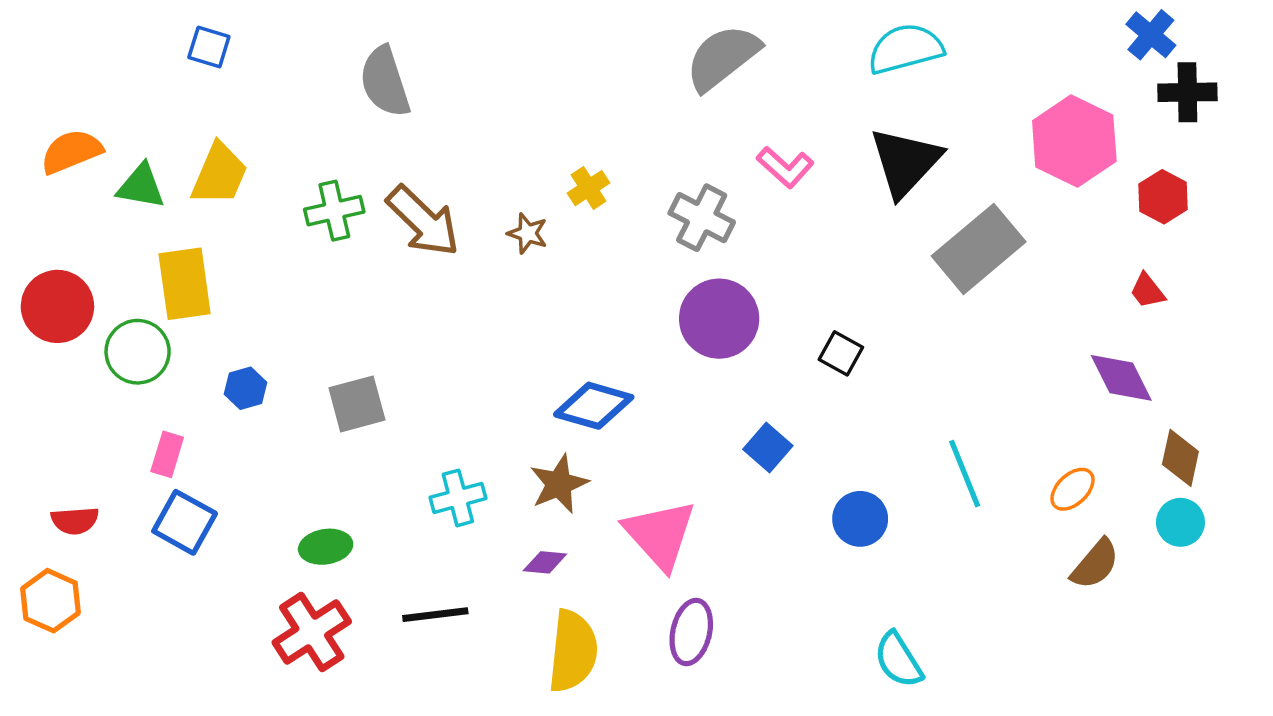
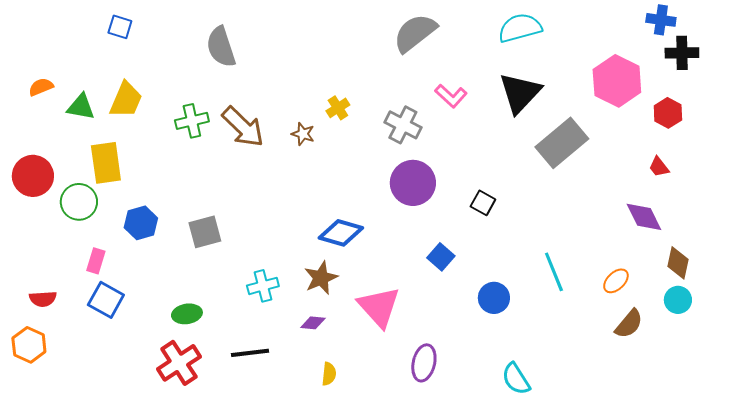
blue cross: (1151, 35) -> (661, 20), turned -32
orange semicircle: (71, 151) -> (41, 87), size x0.7
blue hexagon: (246, 388) -> (141, 223), size x1.4
purple ellipse: (691, 632) -> (424, 363), moved
yellow semicircle: (573, 651) -> (329, 374), size x0.5

